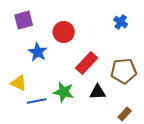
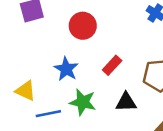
blue star: (38, 52) -> (66, 69), moved
red rectangle: (87, 63) -> (112, 65), size x0.7

